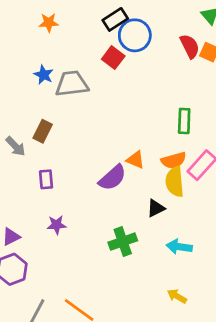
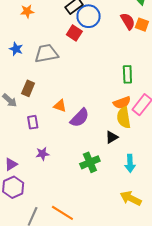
blue star: (44, 75) -> (16, 49), moved
orange triangle: (135, 160) -> (60, 106), moved
cyan arrow: (179, 247) -> (130, 163), turned -96
yellow arrow: (177, 296) -> (131, 198), size x1.5

